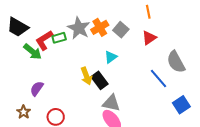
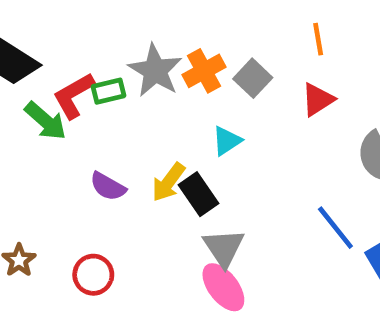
yellow arrow: (86, 76) -> (168, 182), turned 54
blue line: (158, 78) -> (335, 228), moved
purple semicircle: (37, 89) -> (108, 186), moved, turned -98
gray triangle: (111, 103) -> (224, 248), turned 42

